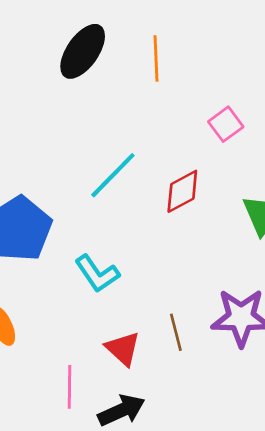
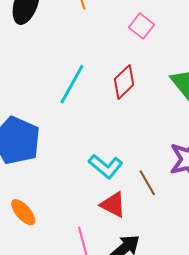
cyan L-shape: (97, 274) -> (106, 166), moved

